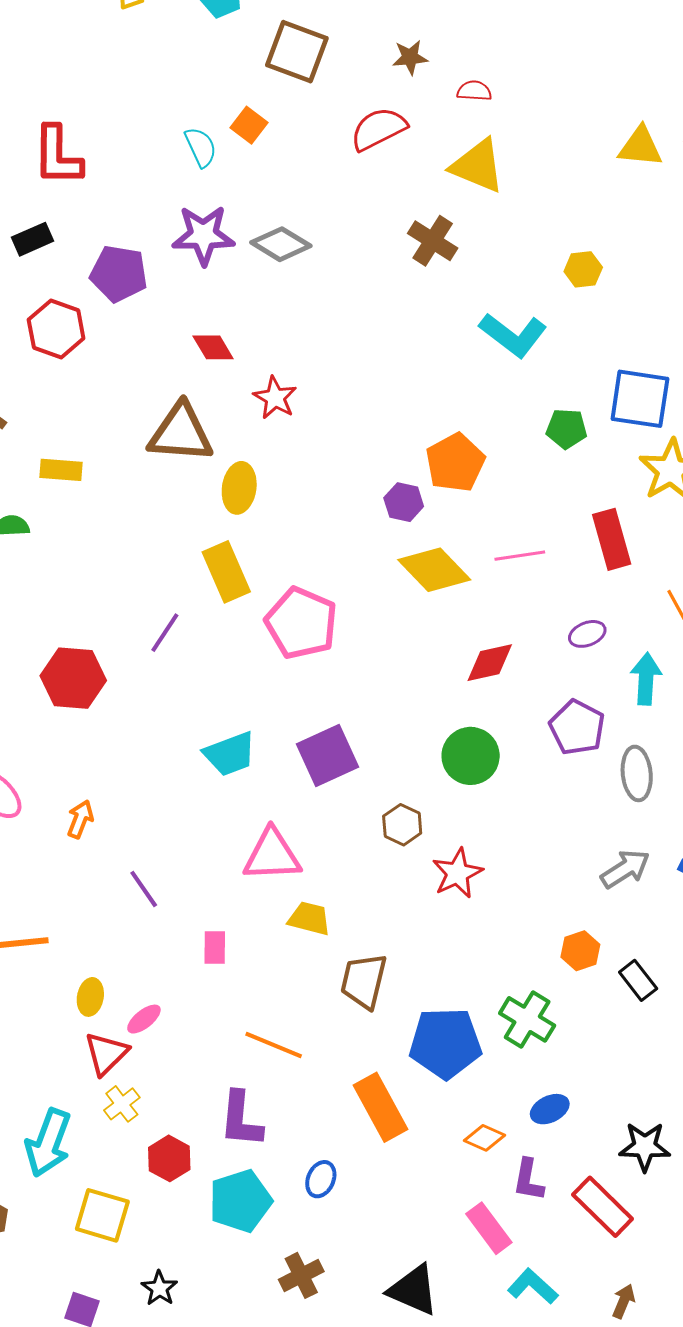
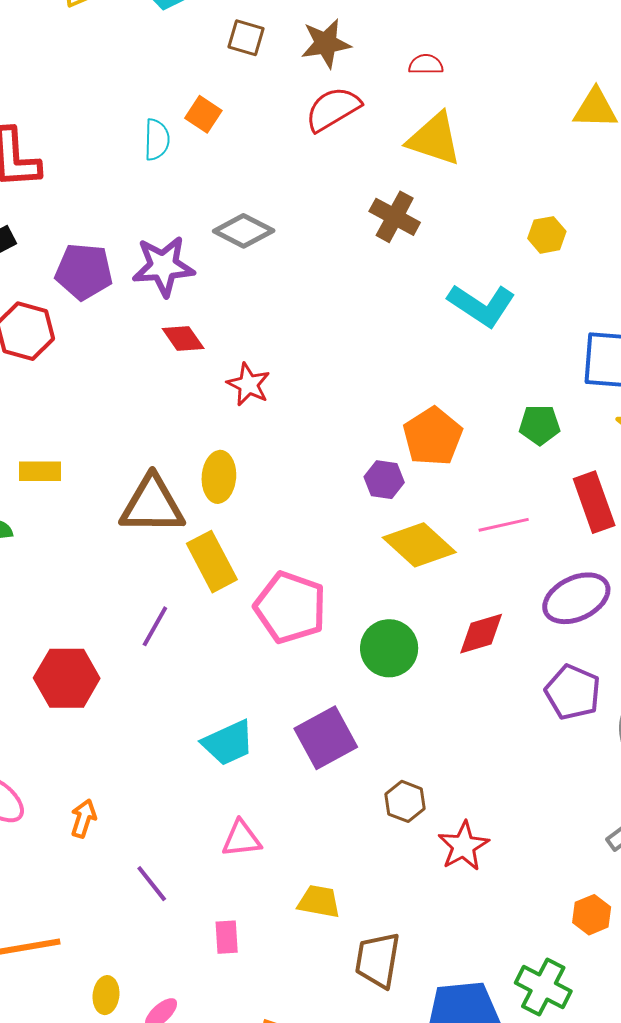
brown square: (297, 52) -> (246, 38), size x0.6
brown star: (410, 57) -> (326, 43), moved, size x1.4
cyan semicircle: (201, 147) -> (157, 140), turned 30
purple star: (203, 235) -> (163, 266), moved
green pentagon: (567, 429) -> (540, 425), moved
brown triangle: (181, 433) -> (152, 505), moved
purple ellipse: (587, 634) -> (576, 598), size x1.8
green circle: (471, 756) -> (389, 648), moved
pink triangle: (272, 855) -> (242, 839), moved, size x0.7

